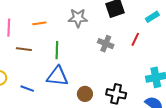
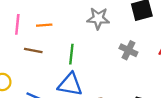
orange line: (39, 23) -> (44, 25), moved

